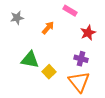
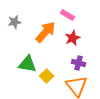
orange arrow: (48, 28) -> (46, 32), size x1.6
red star: (88, 33) -> (73, 38), moved

